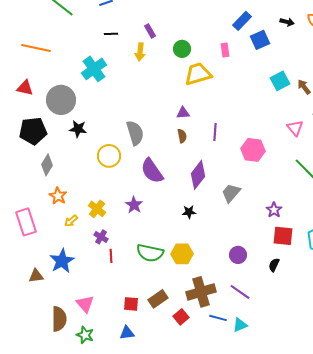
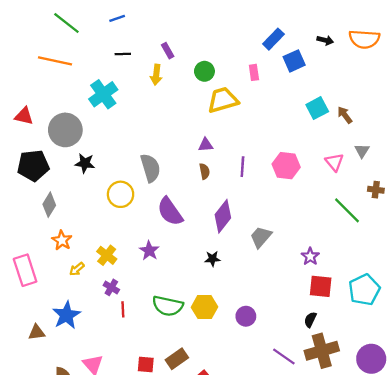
orange line: (36, 48) -> (55, 61), moved
pink hexagon: (253, 150) -> (286, 166), moved
purple circle: (238, 255) -> (246, 316), moved
brown cross: (201, 292) -> (322, 351), moved
purple line: (240, 292) -> (284, 356), moved

